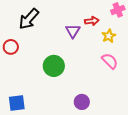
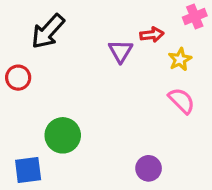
green circle: (54, 66) -> (63, 135), moved
purple circle: (82, 102) -> (149, 168), moved

